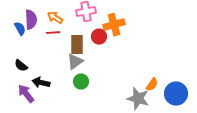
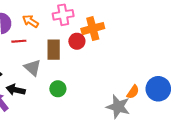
red line: (53, 33) -> (19, 41), moved
gray triangle: (75, 62) -> (33, 68), moved, turned -42
blue circle: (176, 94) -> (158, 89), moved

